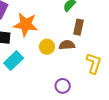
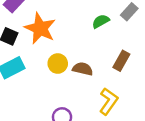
brown rectangle: (79, 27) -> (121, 61), moved

